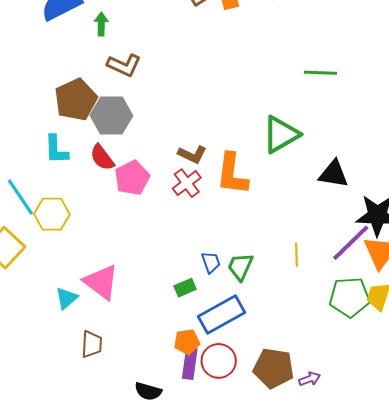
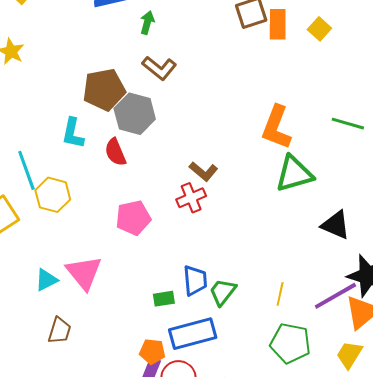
orange L-shape: (232, 174) -> (276, 127), moved
pink pentagon: (132, 178) -> (133, 218), moved
blue trapezoid: (211, 262) -> (195, 280), size x1.4
green pentagon: (350, 297) -> (290, 343), moved

